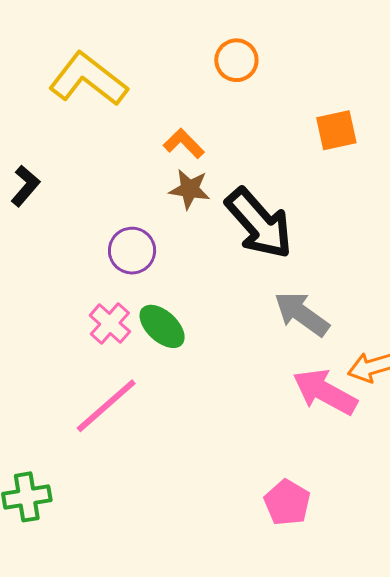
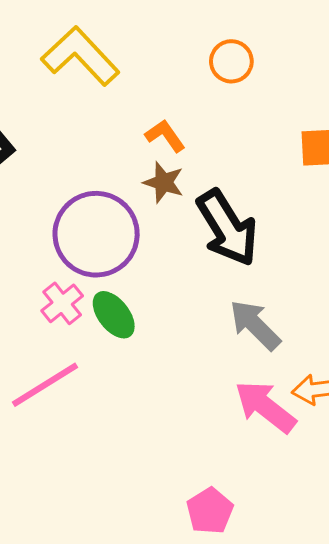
purple circle: (132, 251) -> (96, 234), size x1.8

